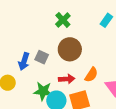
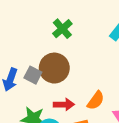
brown circle: (70, 49) -> (54, 68), moved

